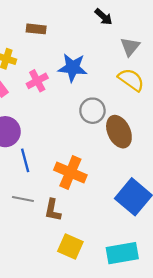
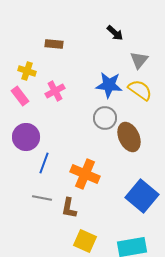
blue star: (73, 68) -> (109, 85), moved
blue line: (25, 160) -> (44, 163), turned 35

